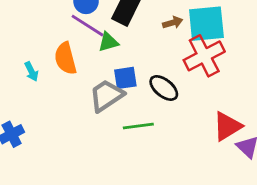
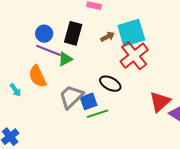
blue square: (125, 78) -> (89, 101), moved

